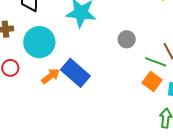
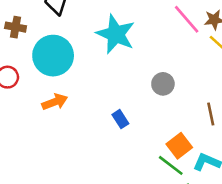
green line: (156, 62) -> (171, 165), moved
blue rectangle: (75, 73) -> (120, 119), moved, size x0.5

